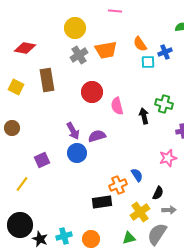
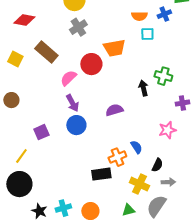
orange semicircle: (140, 44) -> (139, 16), turned -56
orange trapezoid: (106, 50) -> (114, 48), moved
blue cross: (165, 52) -> (164, 14), moved
brown rectangle: (47, 80) -> (46, 52), turned -40
pink semicircle: (117, 106) -> (68, 78), moved, turned 60
purple semicircle: (97, 136) -> (114, 110), moved
yellow cross: (140, 212) -> (139, 184), turned -30
black circle: (20, 225) -> (19, 184), moved

